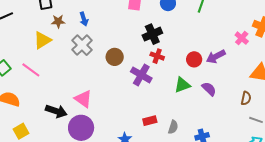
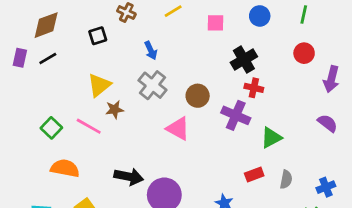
brown star: (58, 21) -> (115, 110), moved
purple arrow: (216, 56) -> (331, 79), turned -42
red circle: (194, 59) -> (304, 53), moved
green triangle: (182, 85) -> (271, 138), moved
pink triangle: (83, 99) -> (178, 129), moved

